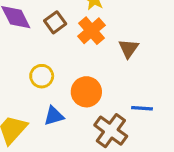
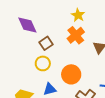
brown square: (55, 22) -> (46, 43), moved

